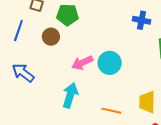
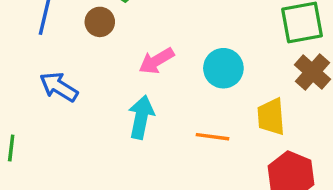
cyan circle: (110, 63) -> (223, 68), moved

